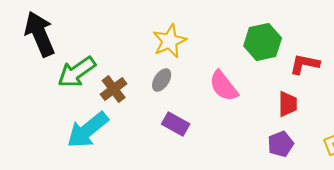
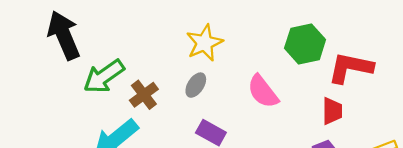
red L-shape: (305, 64) -> (350, 68), size x1.4

